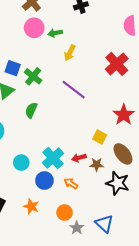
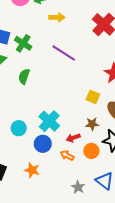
yellow arrow: (70, 53) -> (57, 17), turned -112
red arrow: (79, 158) -> (73, 138), moved
orange arrow: (71, 183) -> (67, 155), moved
orange circle: (65, 213) -> (91, 151), moved

